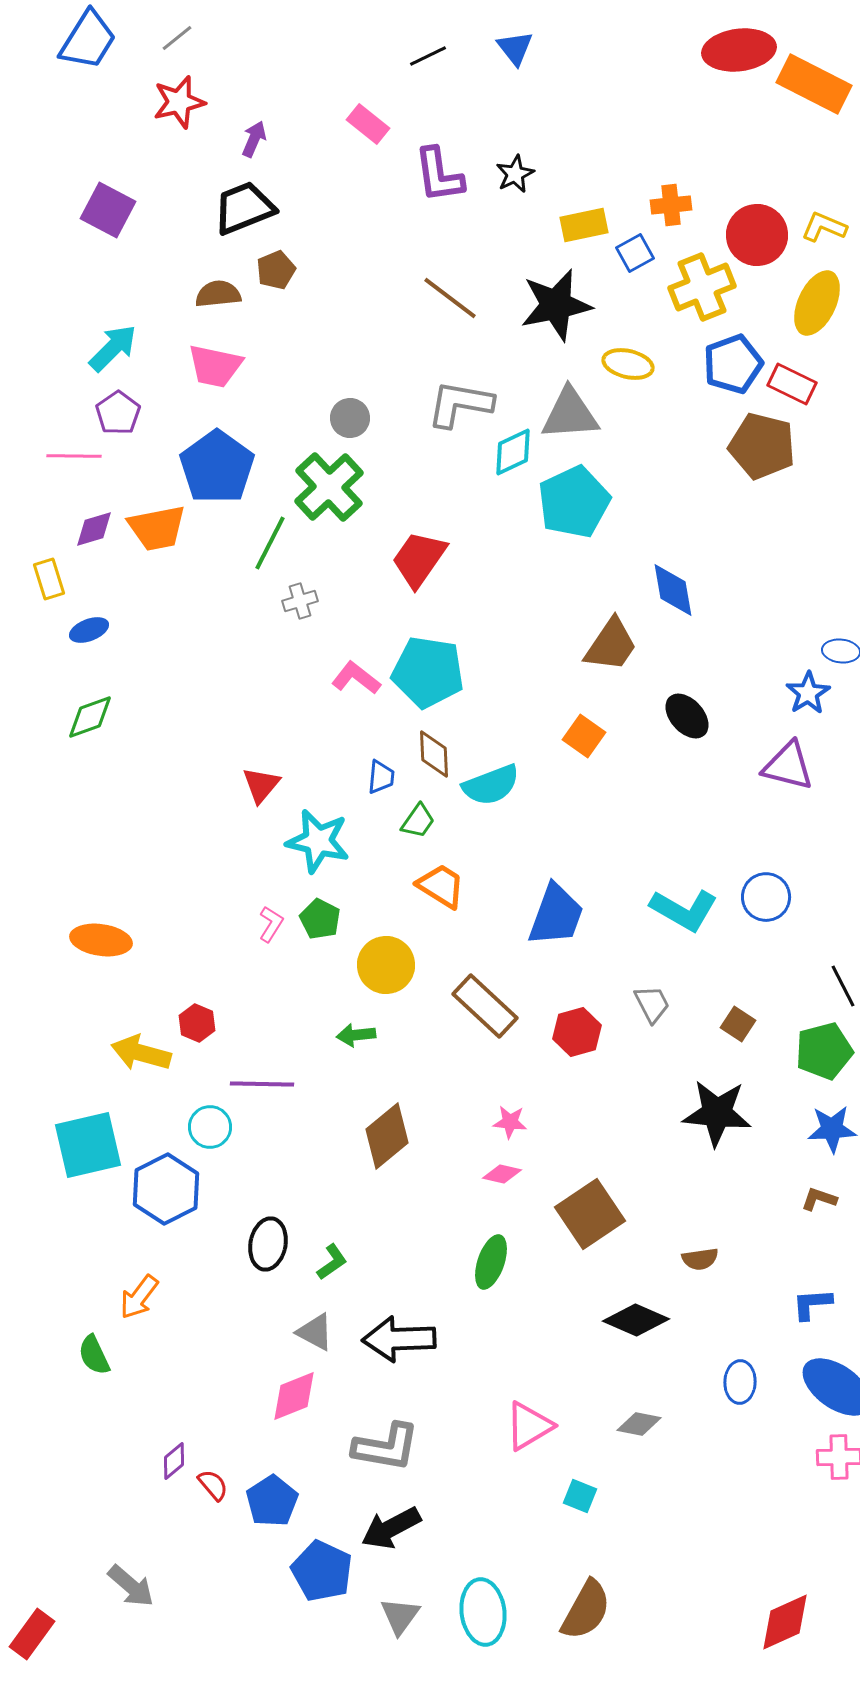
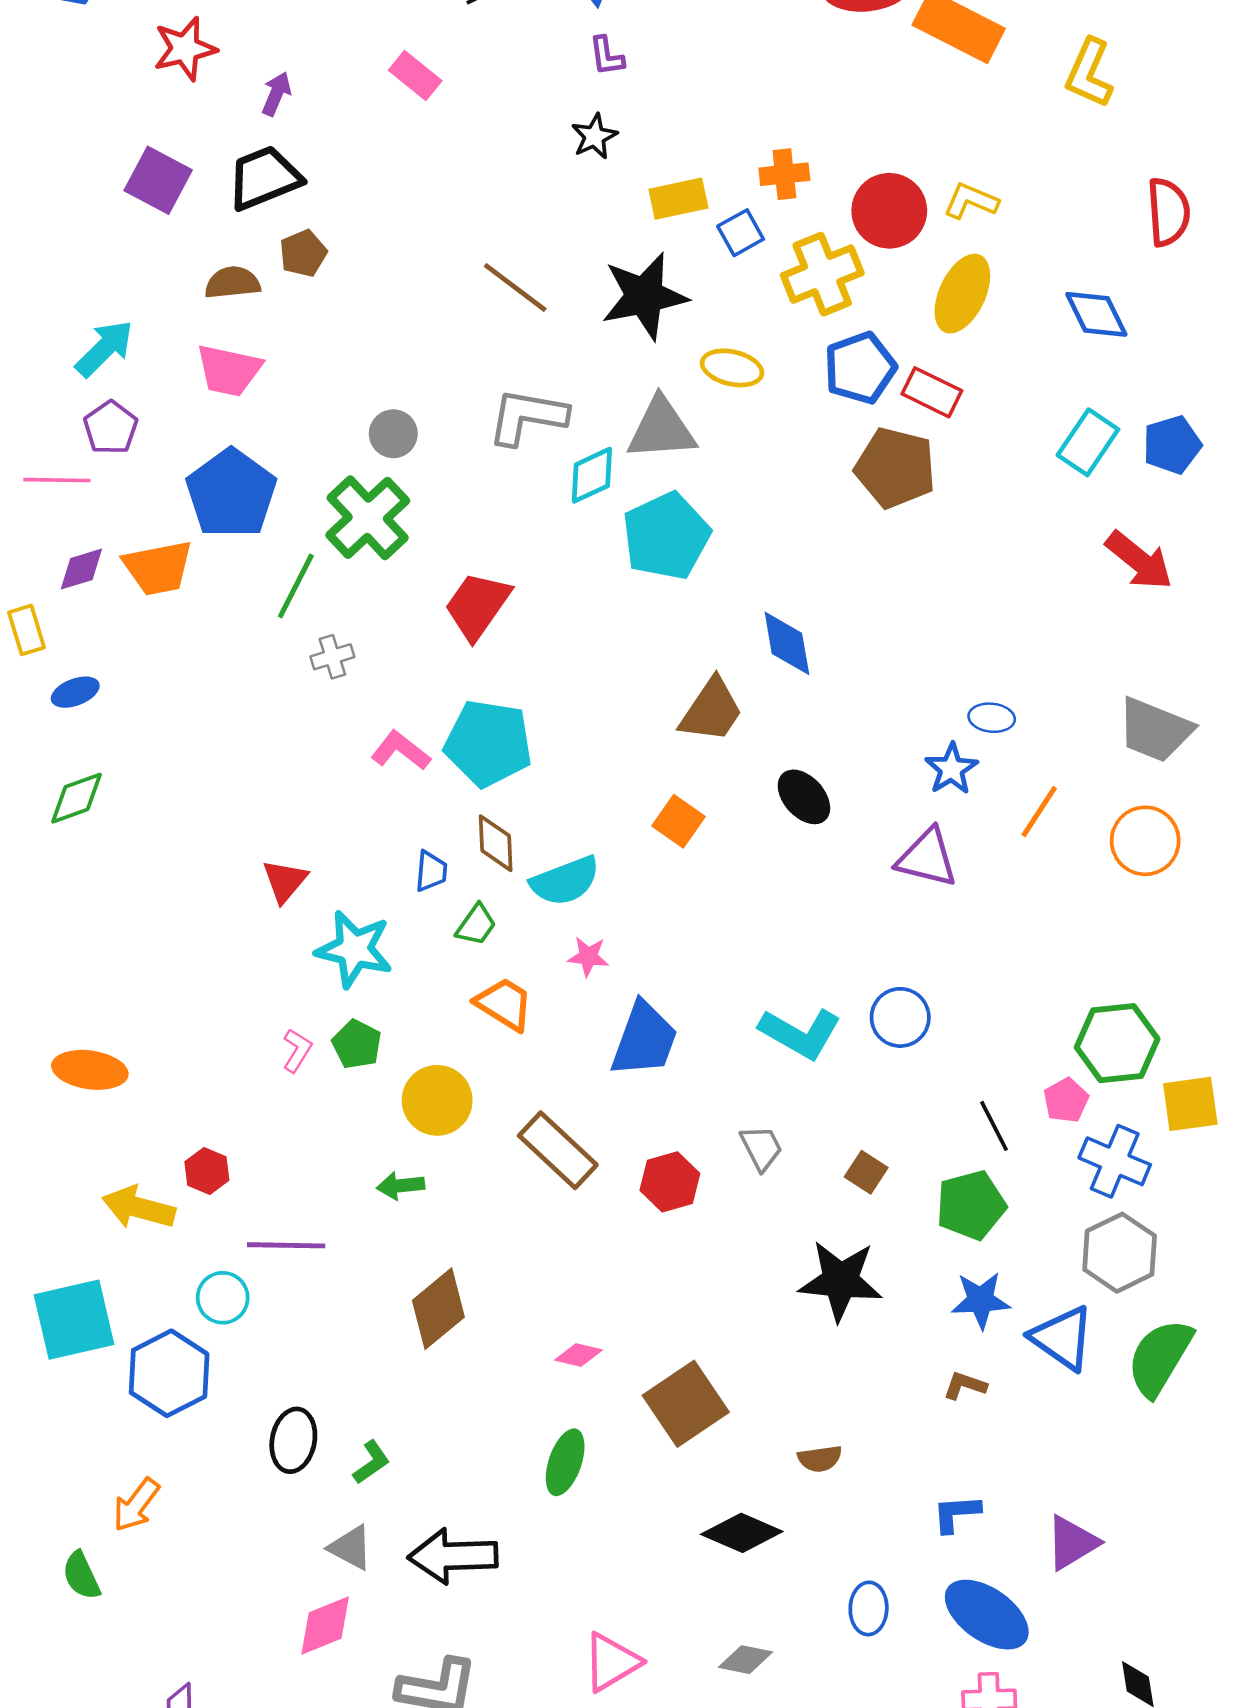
purple L-shape: (439, 175) -> (607, 56), moved, size x0.6
purple square: (108, 210) -> (158, 180), moved
pink star: (510, 1122) -> (588, 957), moved

